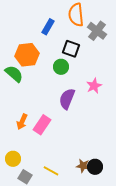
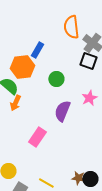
blue rectangle: (48, 27) -> (37, 50), moved
black square: (71, 49) -> (88, 61), moved
orange arrow: (22, 122) -> (15, 103), moved

